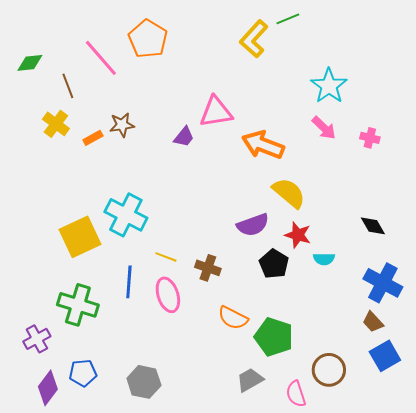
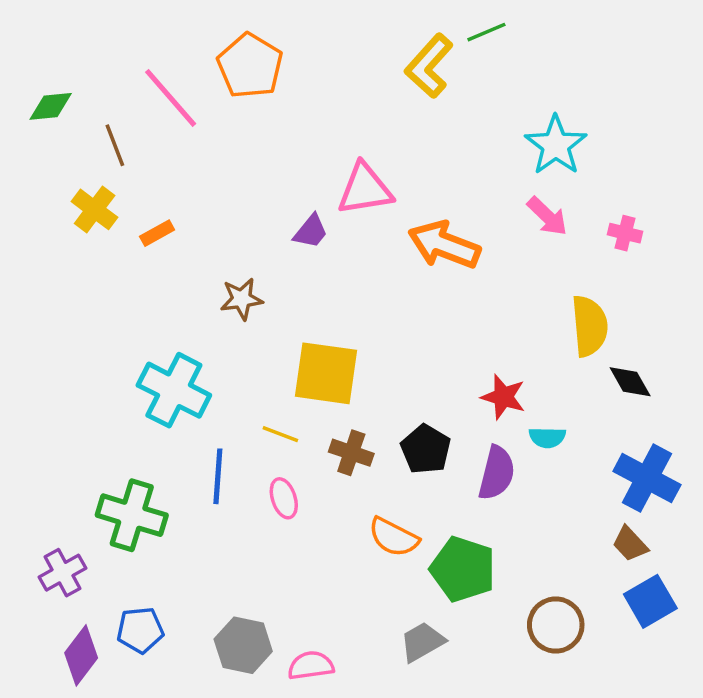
brown star: (122, 125) -> (242, 299), moved
yellow semicircle: (289, 193) -> (589, 326), moved, turned 45
cyan cross: (126, 215) -> (174, 390), moved
purple semicircle: (253, 225) -> (497, 473), moved, turned -56
yellow square: (80, 237) -> (326, 373), moved, turned 33
black pentagon: (274, 264) -> (426, 449), moved
pink ellipse: (168, 295) -> (284, 498), size x0.7
pink semicircle: (296, 394) -> (311, 666), moved, turned 100

